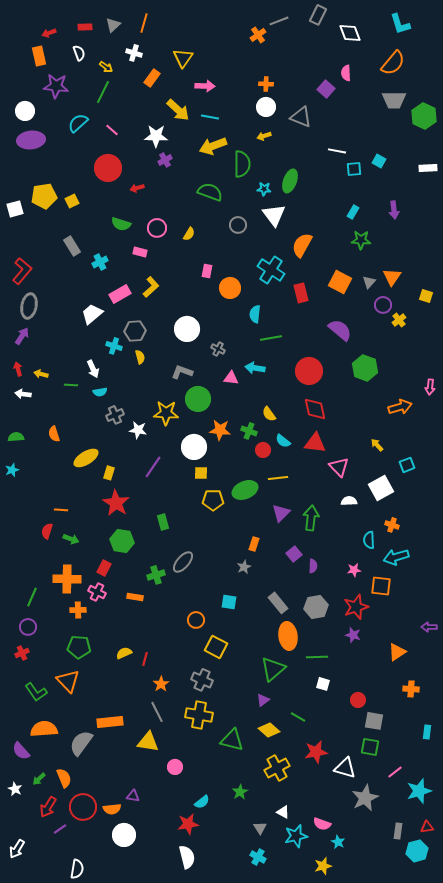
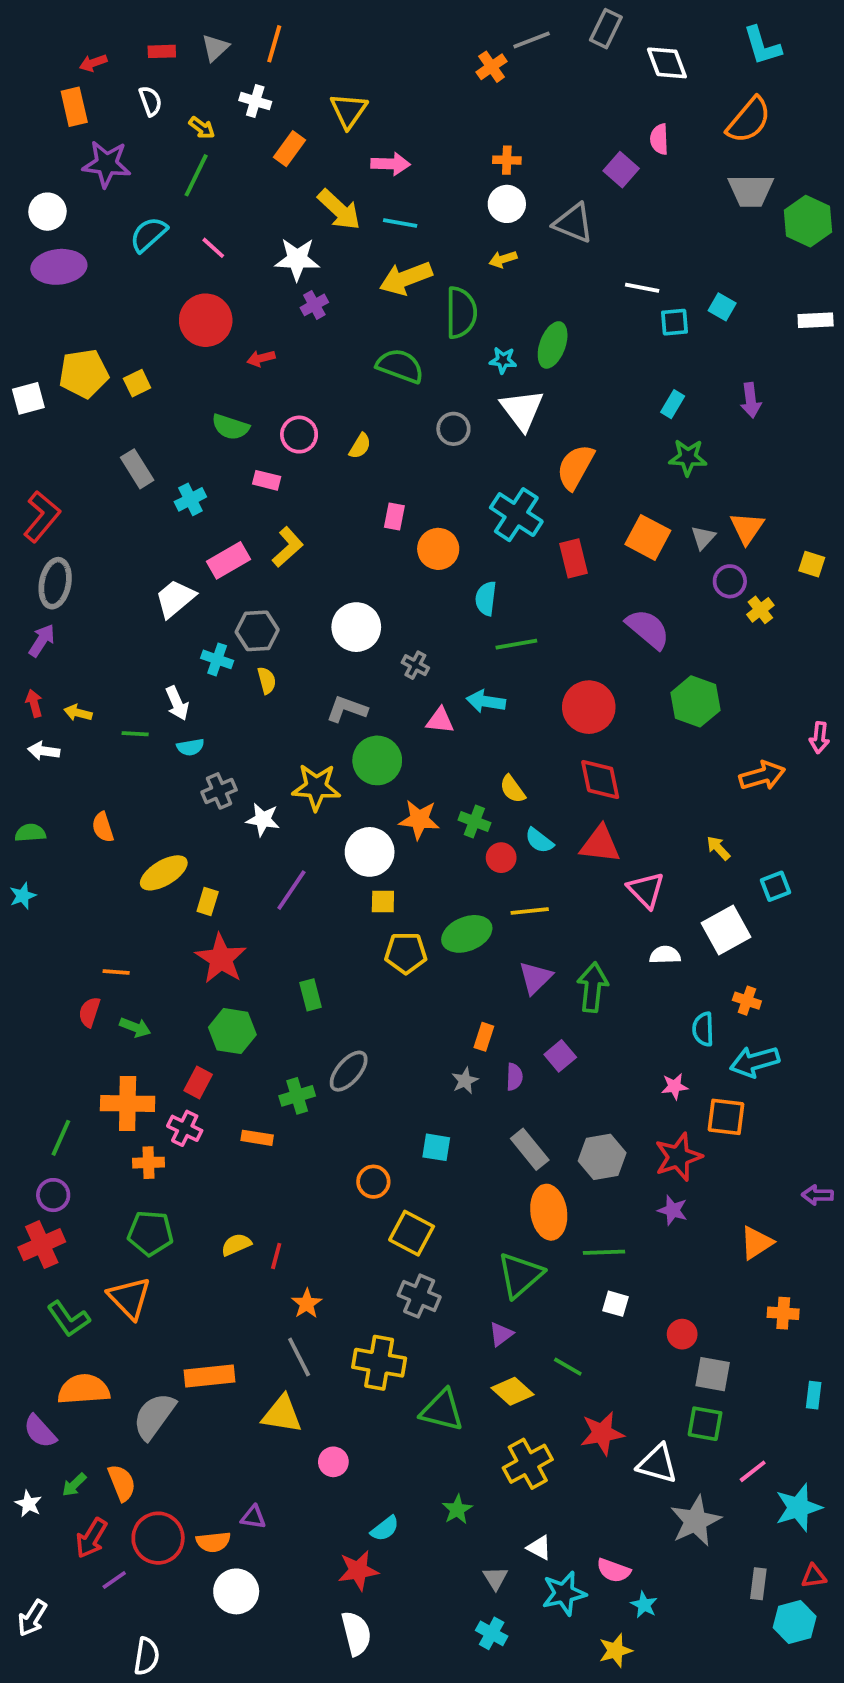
purple semicircle: (313, 566) -> (514, 1077), moved
red cross: (22, 653) -> (42, 1245), size x1.6
gray cross: (202, 680) -> (419, 1296), moved

